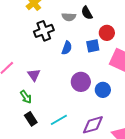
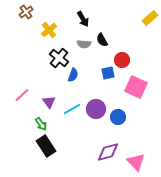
black cross: (44, 31) -> (59, 58), turned -30
blue semicircle: (67, 48) -> (73, 75), moved
black rectangle: (31, 119) -> (46, 146), size x1.5
cyan line: (59, 120) -> (72, 109), moved

